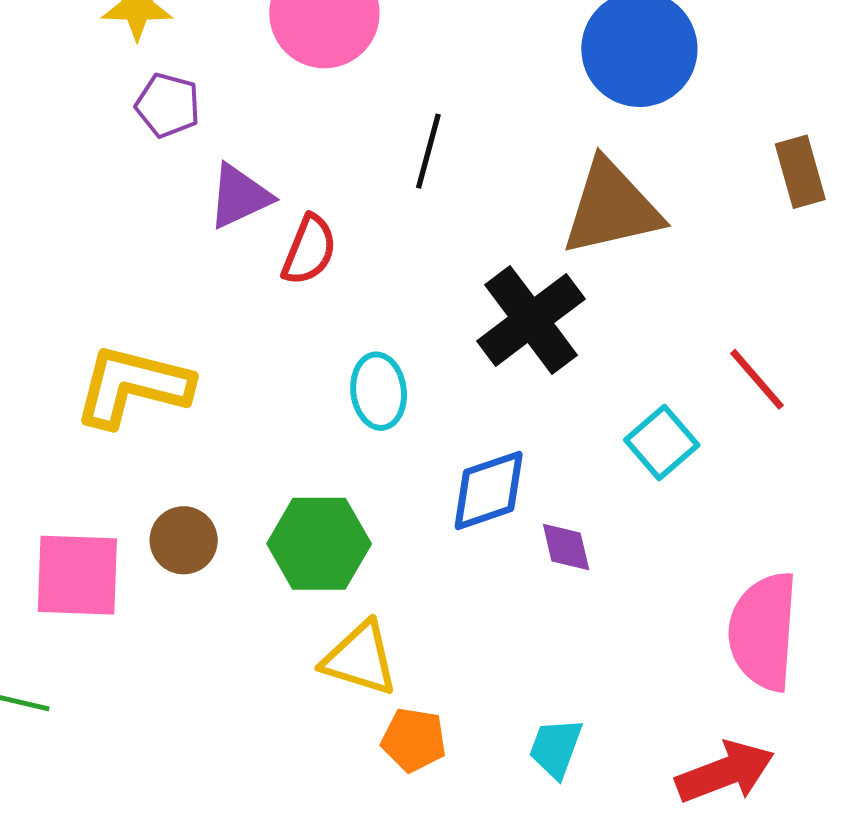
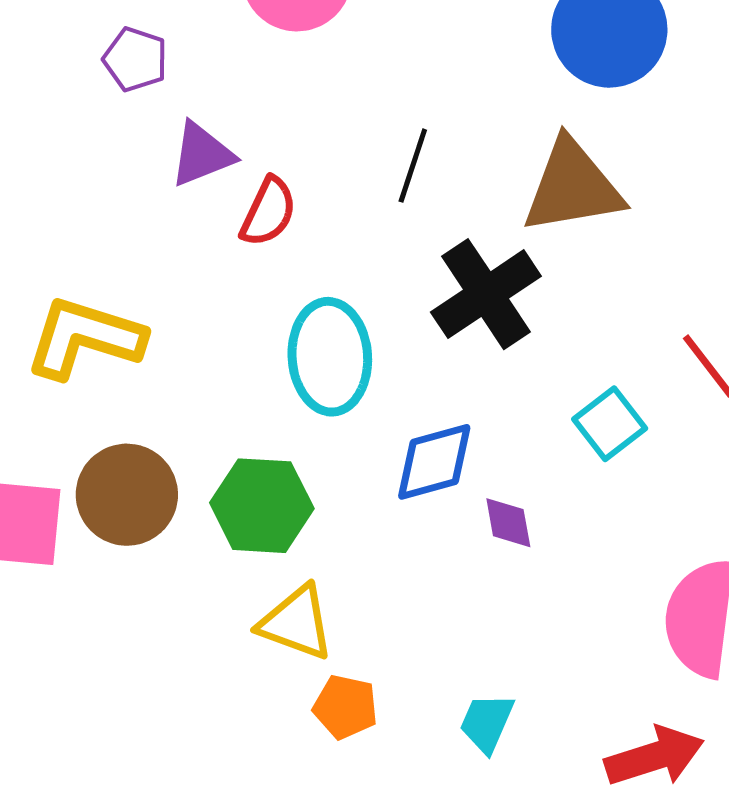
black line: (428, 151) -> (413, 166), moved
cyan ellipse: (379, 391) -> (330, 357), size x1.5
brown circle: (184, 540) -> (127, 495), size x1.5

